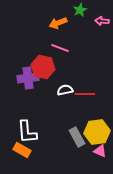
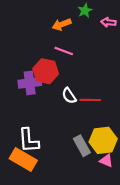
white semicircle: (65, 90) -> (69, 96), turned -112
orange rectangle: (22, 150) -> (23, 160), size x1.4

